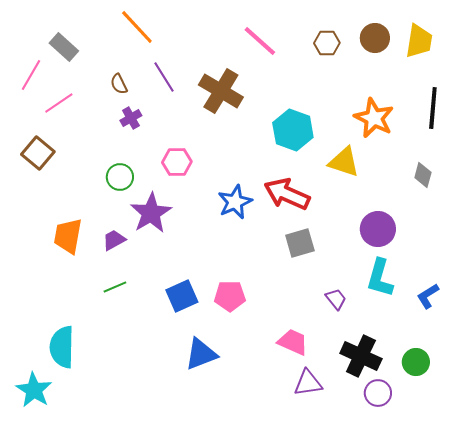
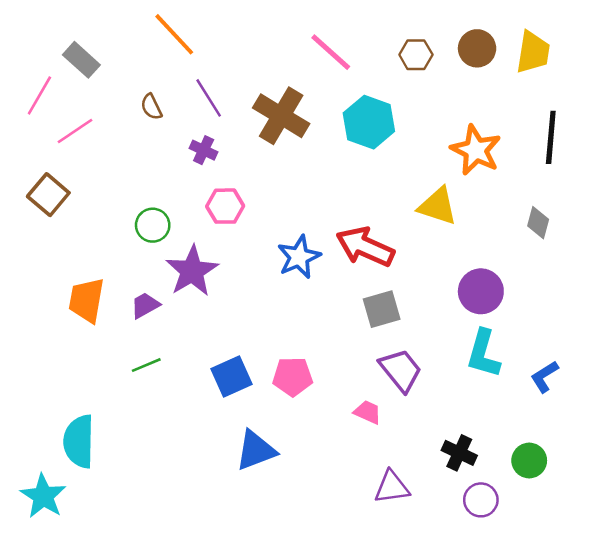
purple cross: (131, 118) -> (204, 150), moved, turned -35
cyan hexagon: (293, 130) -> (369, 122), moved
purple trapezoid: (336, 299) -> (401, 370), moved, size x1.6
pink trapezoid: (293, 342) -> (368, 412), moved, size x0.7
black cross: (361, 356) -> (459, 453), size x0.7

